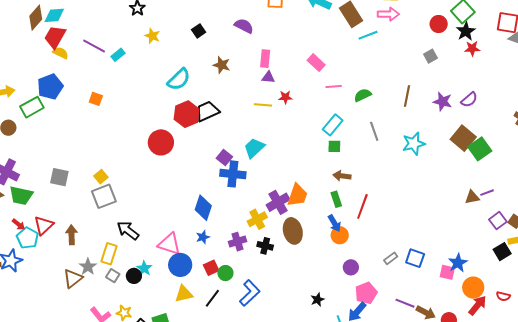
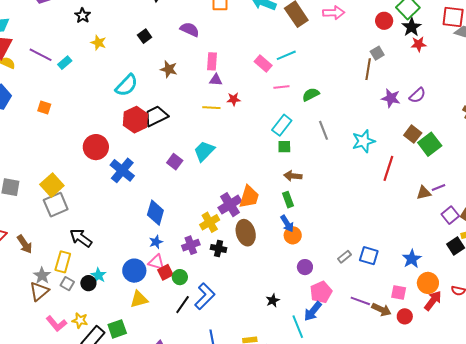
cyan line: (368, 35) -> (286, 55), moved
brown line: (407, 96) -> (368, 69), moved
brown square: (463, 138) -> (413, 134), size x0.7
red circle: (161, 142) -> (96, 147), moved
blue cross: (233, 174) -> (122, 170), moved, turned 35
yellow square: (101, 177) -> (52, 185), size x1.6
red line: (362, 206) -> (388, 168), moved
brown arrow: (72, 235) -> (25, 244), turned 150
pink triangle: (169, 244) -> (156, 262), moved, size x0.7
pink square: (447, 272) -> (399, 292), moved
brown triangle: (73, 278) -> (39, 291), moved
black line: (212, 298) -> (183, 305), moved

